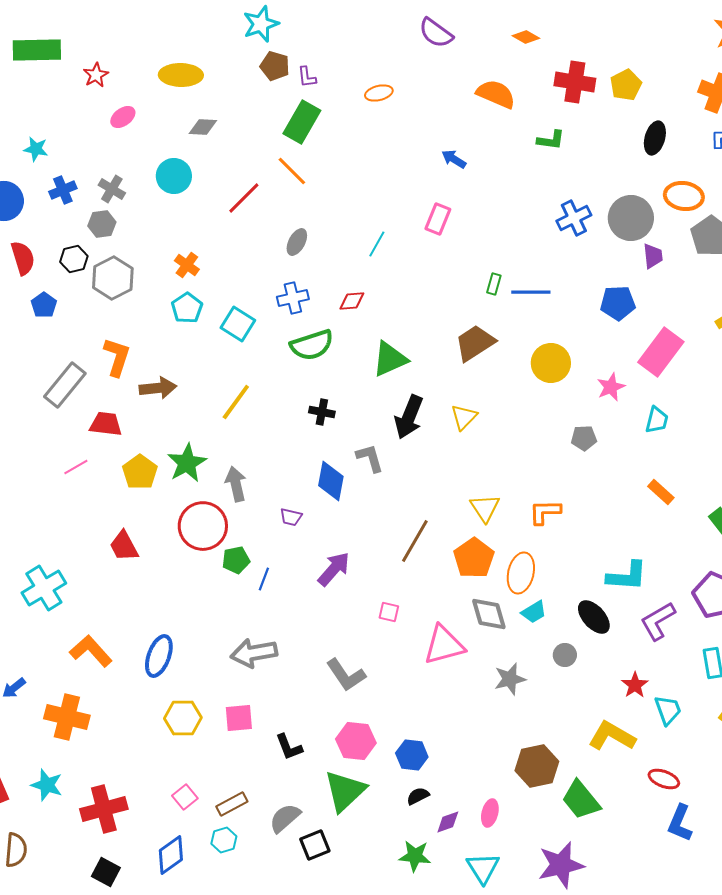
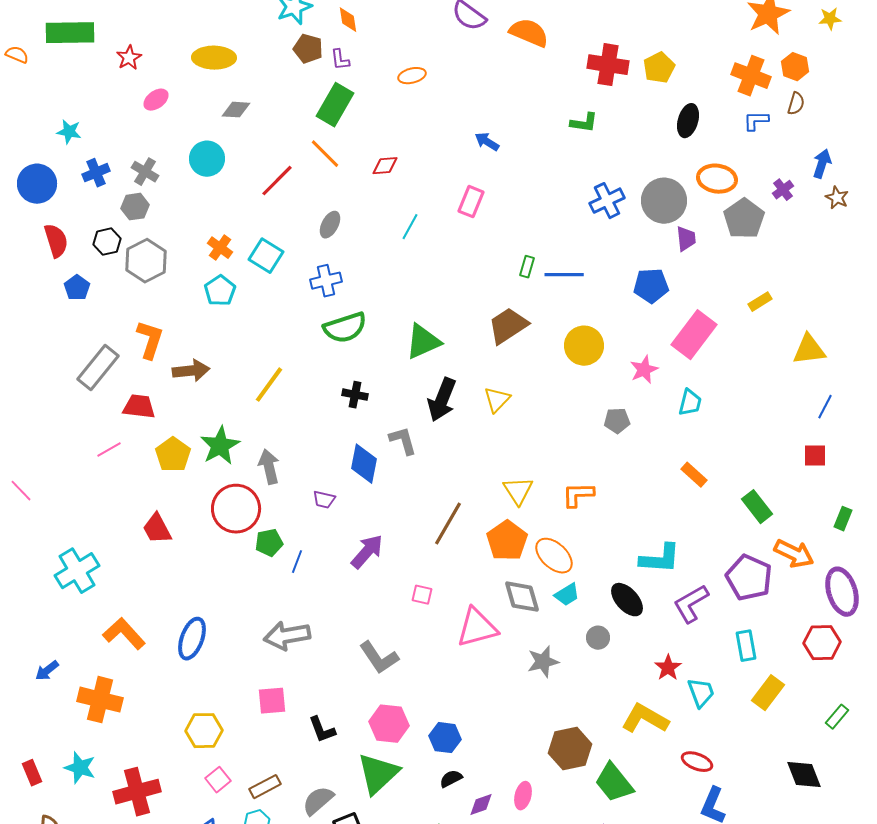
orange diamond: (526, 37) -> (348, 20), moved, turned 52
orange semicircle: (496, 94) -> (529, 33), moved
red diamond: (352, 301) -> (385, 166), moved
cyan square: (238, 324) -> (266, 256), moved
orange ellipse: (521, 573) -> (554, 556), turned -60
yellow hexagon: (183, 718) -> (204, 731), moved

